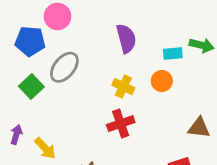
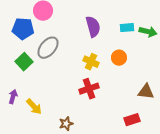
cyan rectangle: (173, 54) -> (127, 28), moved

